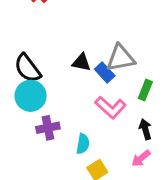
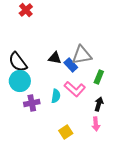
black arrow: (145, 129) -> (99, 104), turned 32
cyan semicircle: (83, 144) -> (56, 96), moved
pink arrow: (141, 158) -> (96, 124), turned -56

